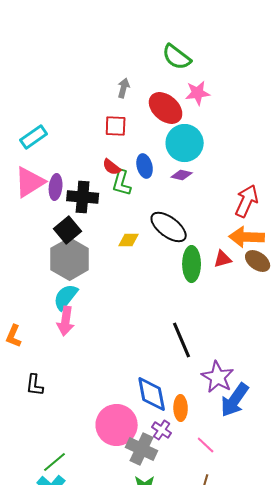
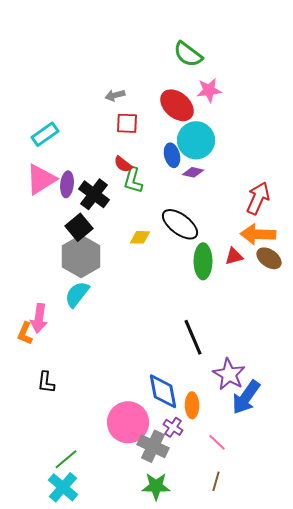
gray arrow: (124, 88) -> (115, 95), moved, turned -120
blue ellipse: (145, 166) -> (172, 155), moved
black cross: (83, 197) -> (94, 194), turned 32
pink arrow: (66, 321) -> (39, 318), moved

